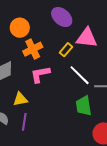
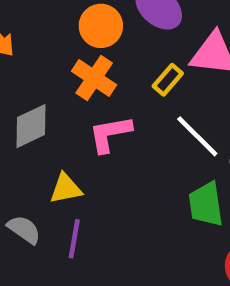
orange circle: (20, 28) -> (101, 26), moved
orange cross: (33, 49) -> (94, 78), turned -30

